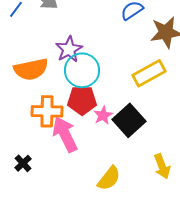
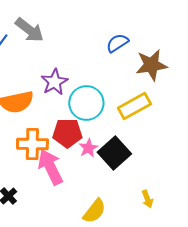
cyan circle: (82, 70) -> (86, 103), moved
yellow arrow: (162, 166) -> (147, 199), size x0.7

